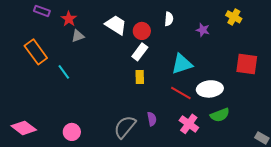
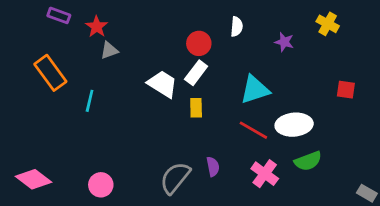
white trapezoid: (116, 25) -> (162, 84), moved
red square: (247, 64) -> (346, 90), size x0.6
cyan line: (64, 72) -> (90, 101), turned 49

